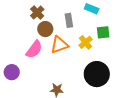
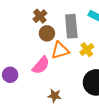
gray rectangle: (69, 20) -> (71, 26), size x1.6
pink semicircle: (34, 49) -> (41, 65), moved

